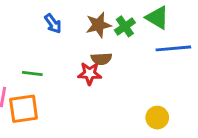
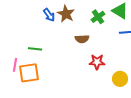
brown star: (98, 25) -> (66, 14), moved, turned -30
red star: (90, 73) -> (97, 62), moved

